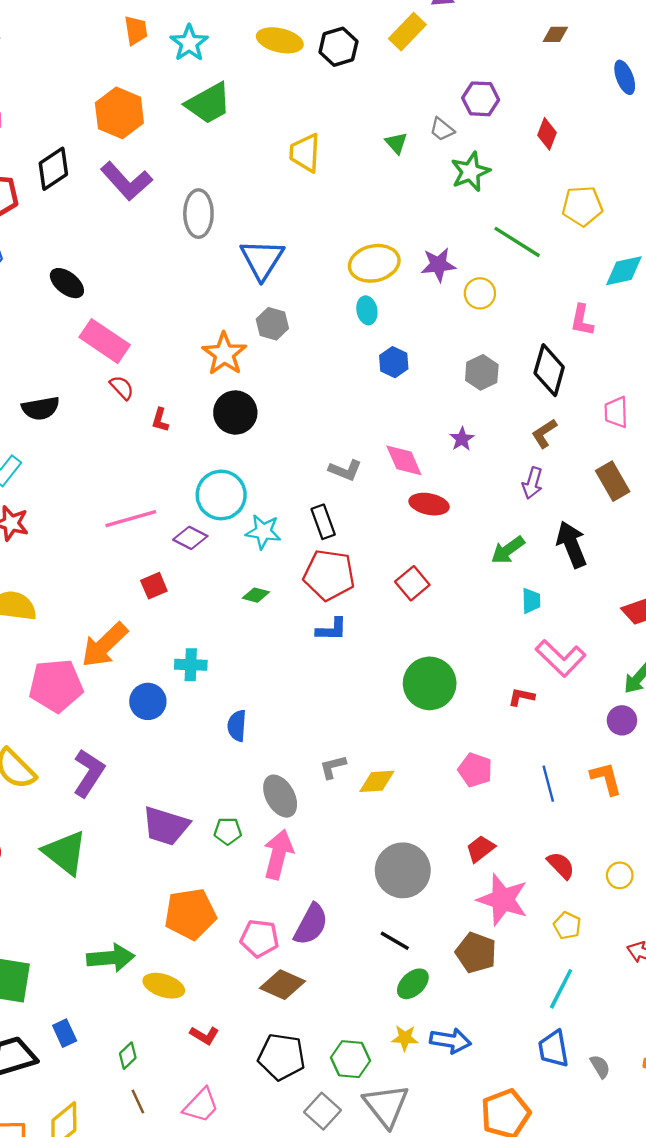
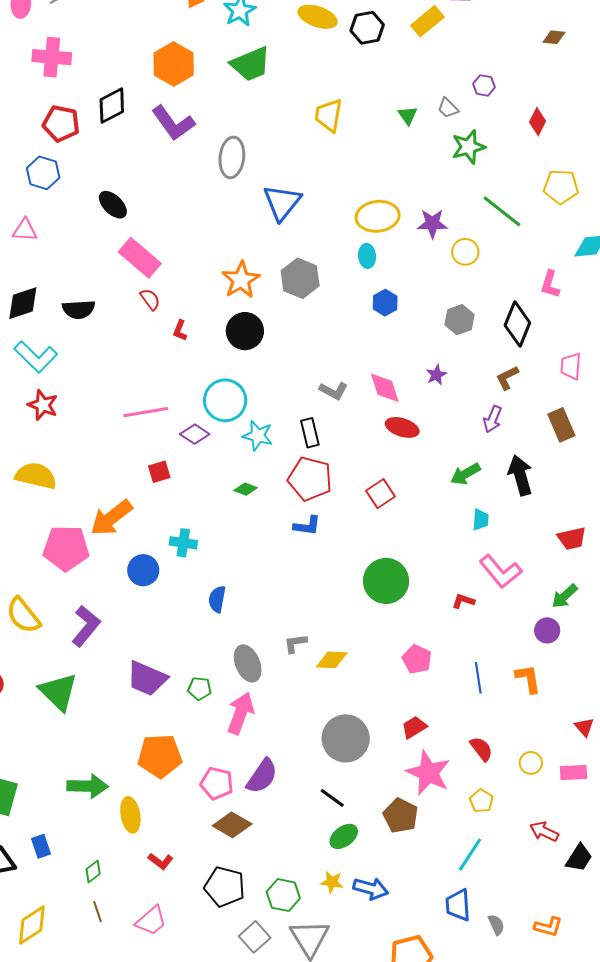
purple hexagon: (481, 99) -> (484, 85), size x0.7
gray hexagon: (272, 324) -> (300, 278), moved, size x1.4
yellow ellipse: (164, 986) -> (130, 815), turned 56

